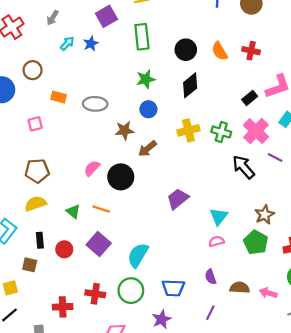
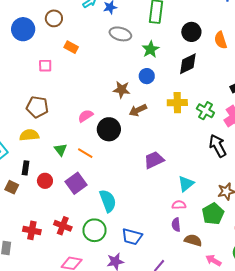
green star: (146, 79) -> (151, 49), turned -30
gray ellipse: (95, 104) -> (120, 34), moved
cyan semicircle: (138, 255) -> (108, 201), turned 115
purple semicircle: (211, 277) -> (176, 225), moved
brown semicircle: (240, 288) -> (193, 240), moved

